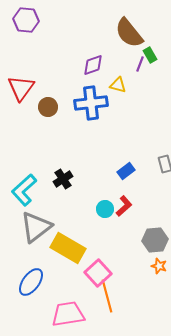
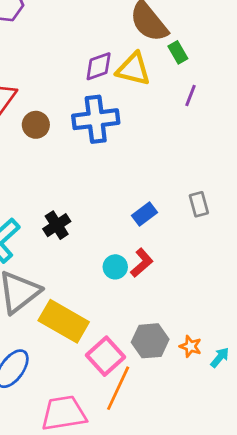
purple line: (140, 64) -> (190, 96), moved
yellow triangle: (118, 85) -> (133, 69), moved, size x1.5
gray hexagon: (155, 240) -> (150, 341), moved
orange line: (107, 296) -> (118, 388), turned 40

